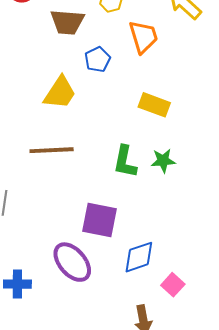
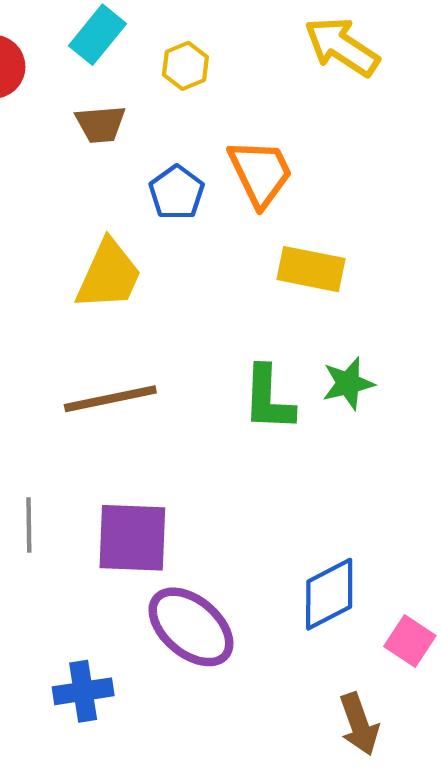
brown trapezoid: (67, 22) -> (101, 124), size x0.7
orange trapezoid: (143, 37) -> (260, 173), moved
purple square: (99, 220) -> (132, 538), moved

